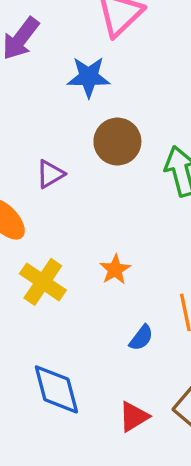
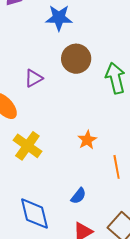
orange star: (115, 270) -> (87, 140), moved
blue semicircle: (141, 338) -> (78, 196), moved

